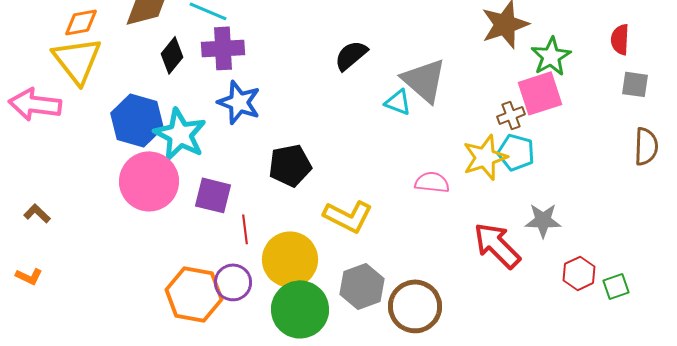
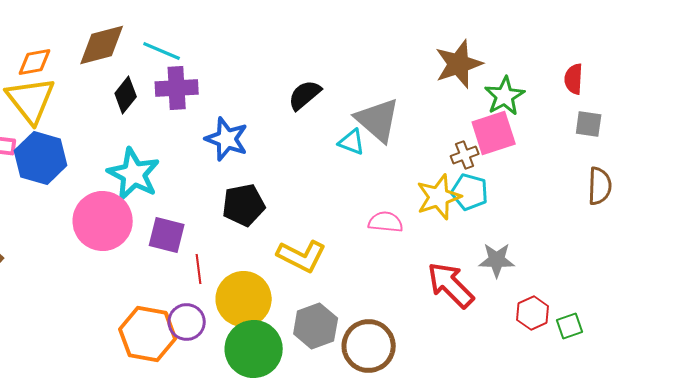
blue star: (239, 102) -> (227, 139), moved
blue hexagon: (137, 120) -> (41, 158), moved

